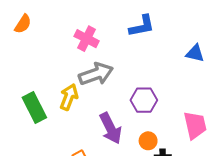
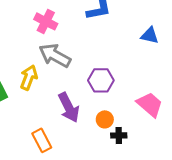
gray arrow: (96, 74) -> (55, 55), turned -132
pink trapezoid: (195, 125) -> (150, 104), turned -36

